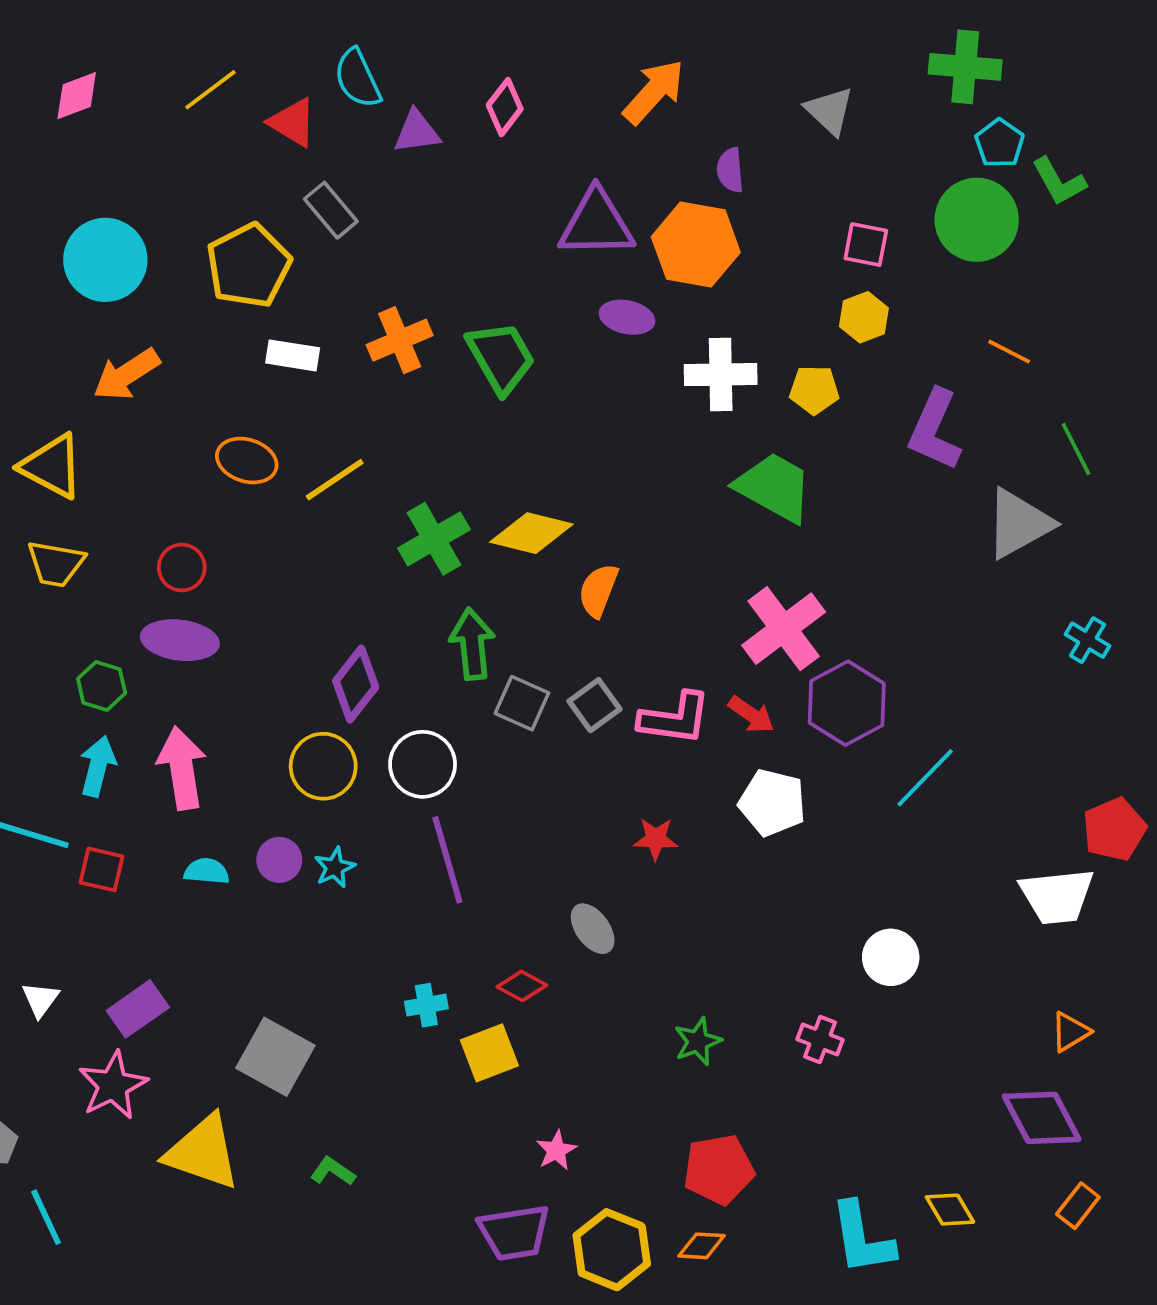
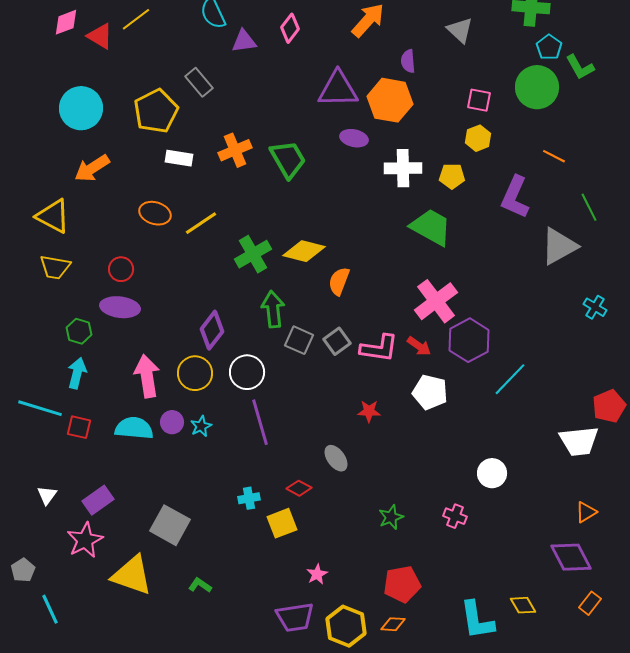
red triangle: (293, 122) -> (100, 36), moved
pink arrow: (182, 768) -> (147, 376), moved
cyan semicircle: (207, 871) -> (134, 428), size x1.6

